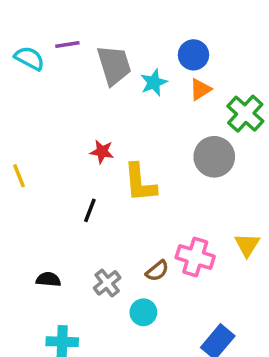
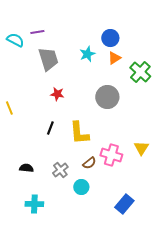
gray trapezoid: (114, 65) -> (48, 59), moved
gray circle: (214, 157) -> (107, 97), moved
yellow L-shape: (140, 183) -> (79, 133), moved

